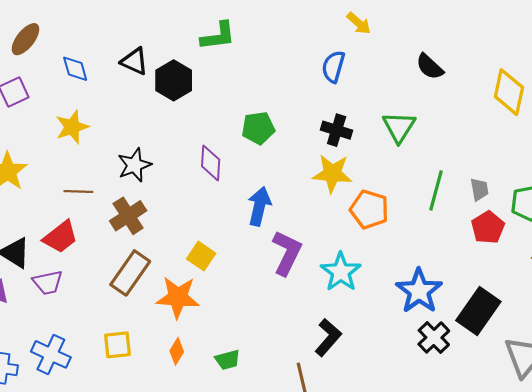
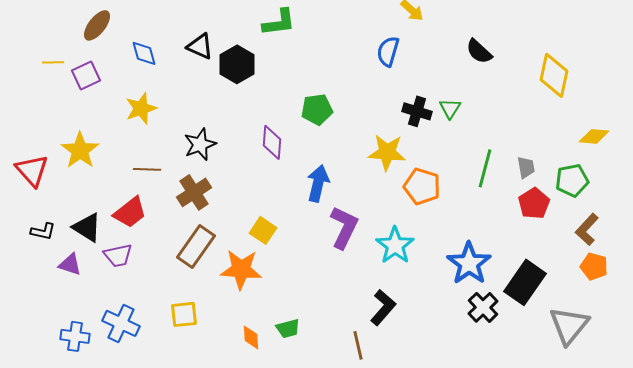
green triangle: (399, 127) -> (450, 108), size x0.7
black cross: (337, 130) -> (417, 111), moved
orange diamond: (177, 351) -> (251, 337), moved, turned -35

